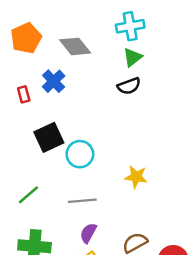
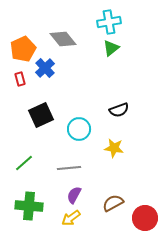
orange pentagon: (26, 38) -> (23, 49), moved
black semicircle: (129, 86) -> (119, 110), moved
cyan circle: (80, 154) -> (79, 129), moved

